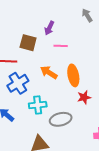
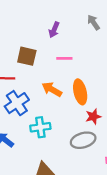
purple arrow: (49, 28) -> (54, 30), moved
gray ellipse: (61, 119) -> (83, 140), moved

